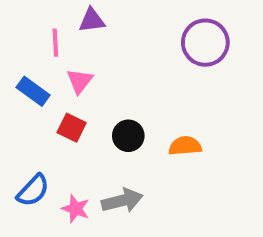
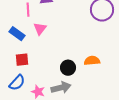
red square: (72, 128) -> (22, 60), moved, turned -32
black circle: (128, 136) -> (68, 68), moved

